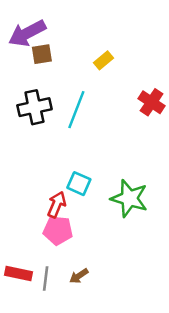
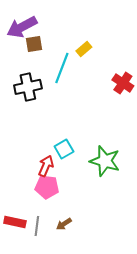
cyan line: (76, 110) -> (62, 68), moved
cyan square: (79, 184) -> (64, 149), turned 36

